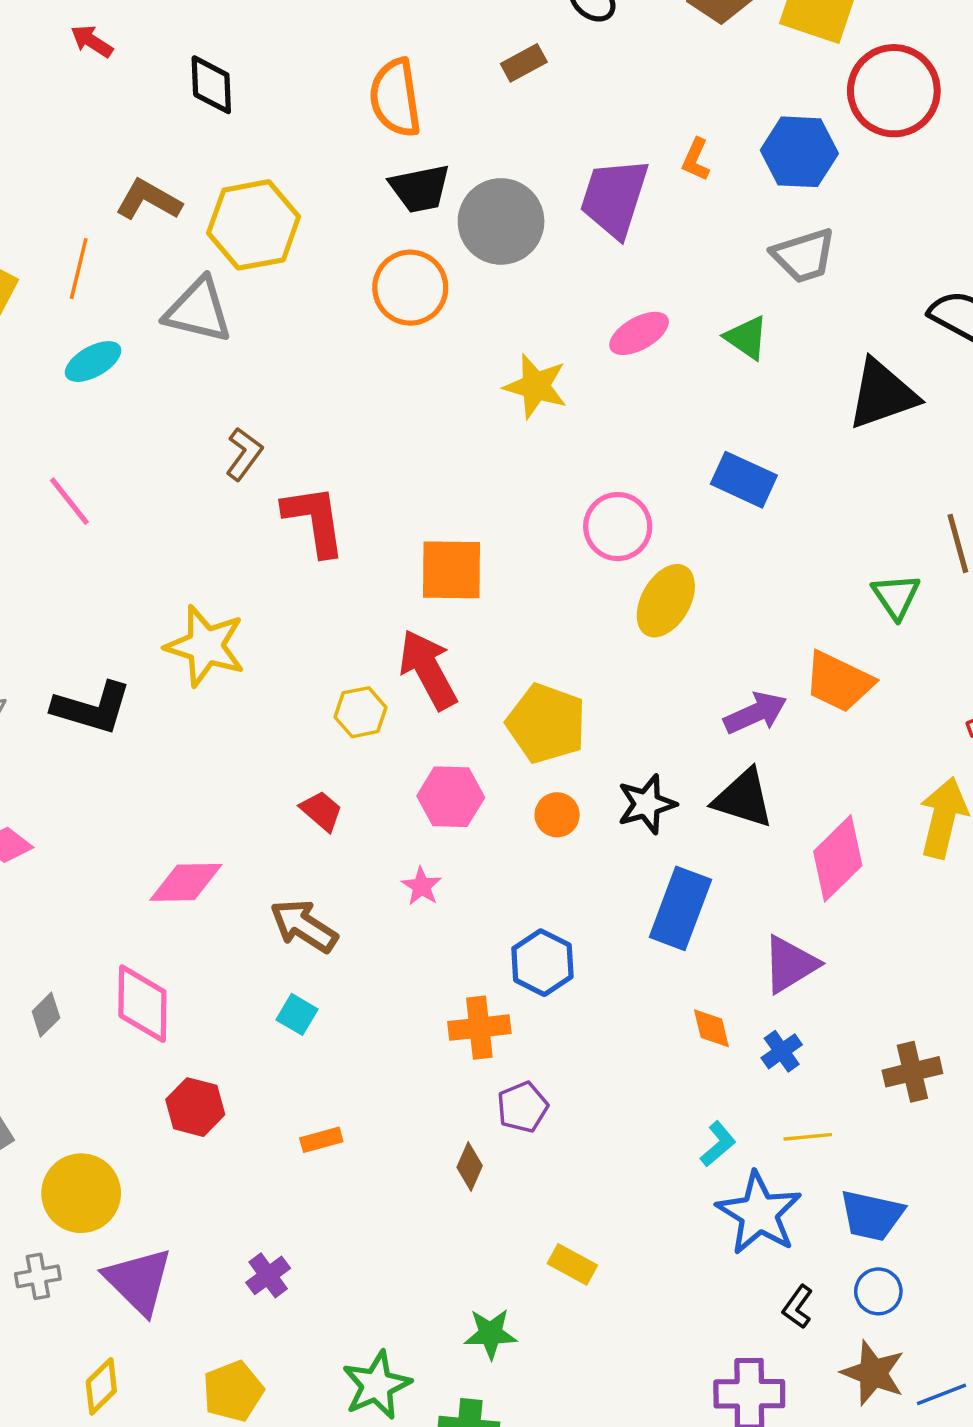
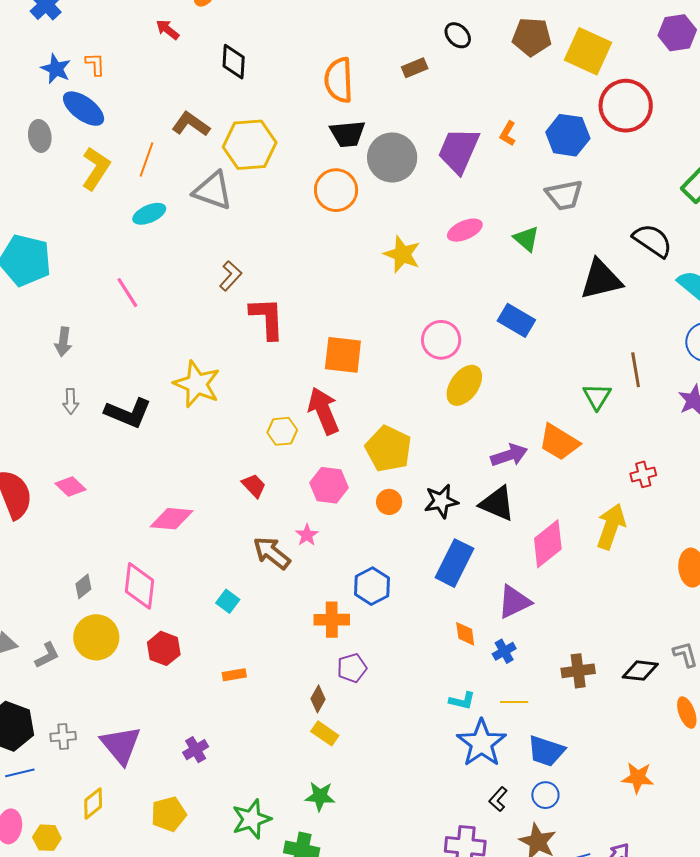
brown arrow: (304, 926) -> (272, 553), moved
cyan L-shape: (718, 1144) -> (462, 701), turned 48
yellow circle: (81, 1193) -> (96, 637), moved
yellow rectangle: (572, 1264) -> (325, 733), moved

